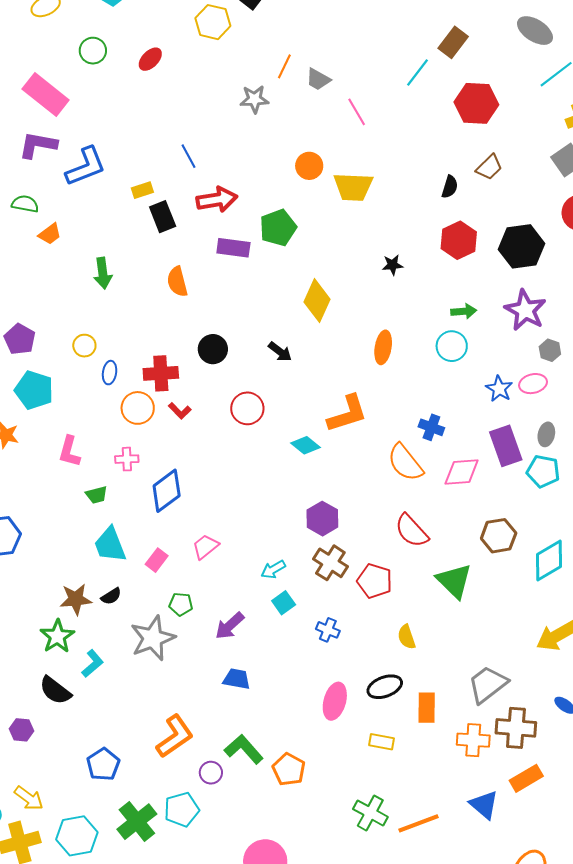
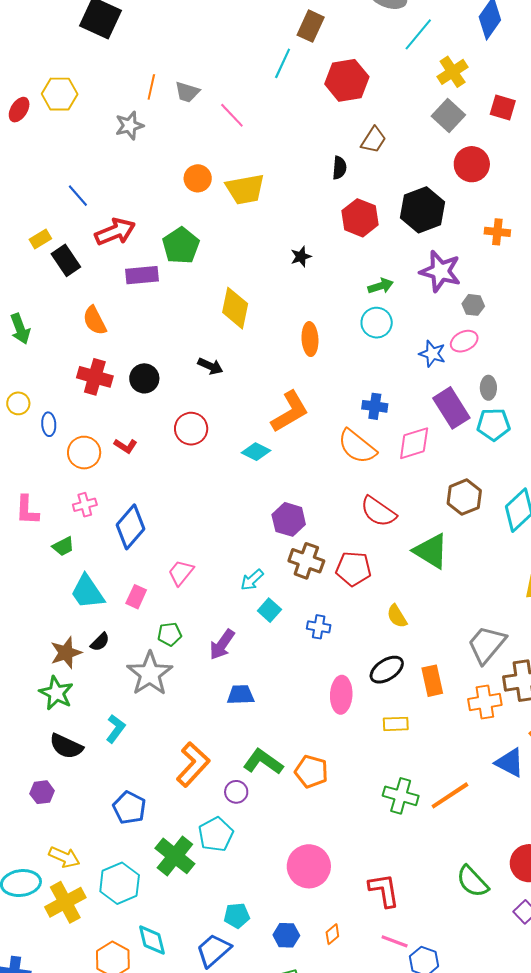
yellow hexagon: (213, 22) -> (60, 94), moved
red cross: (161, 373) -> (95, 377), moved, turned 32
cyan L-shape: (92, 664) -> (116, 729), moved

